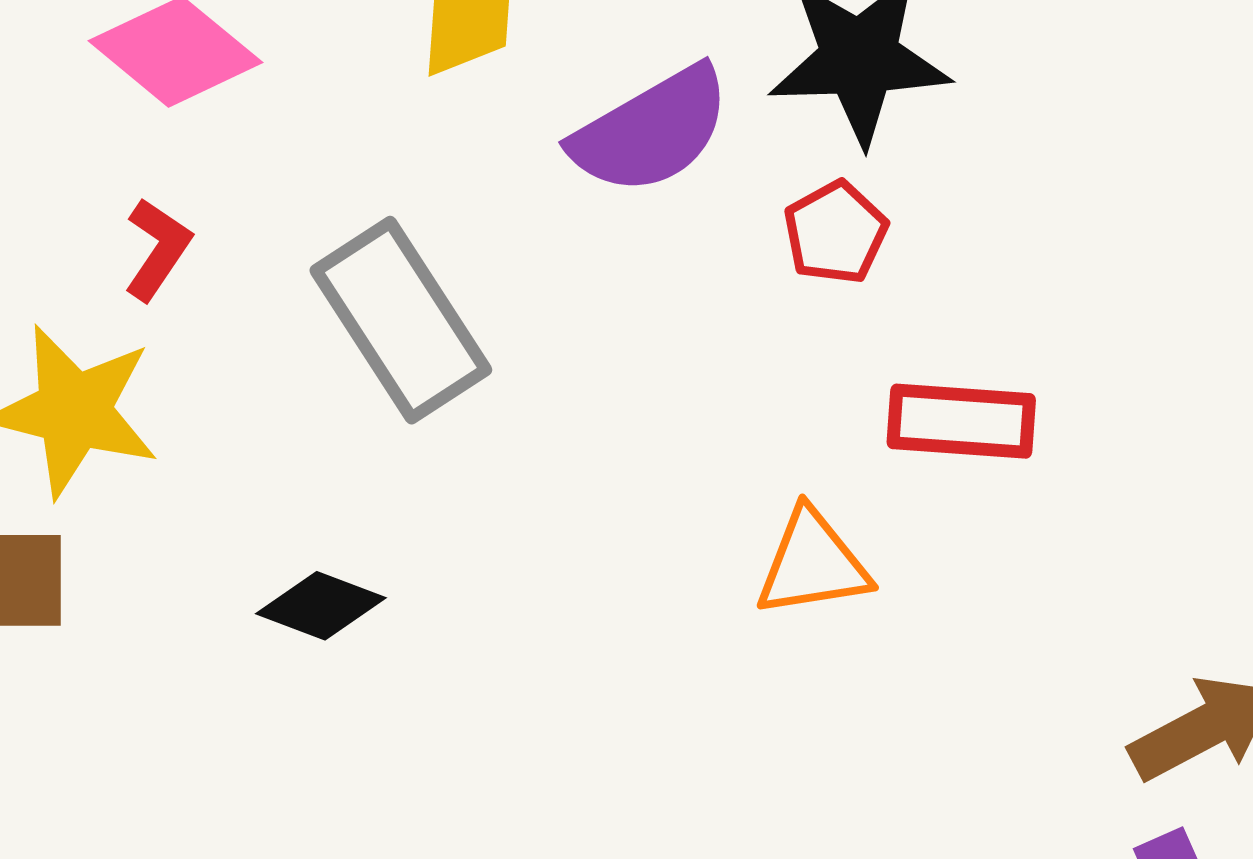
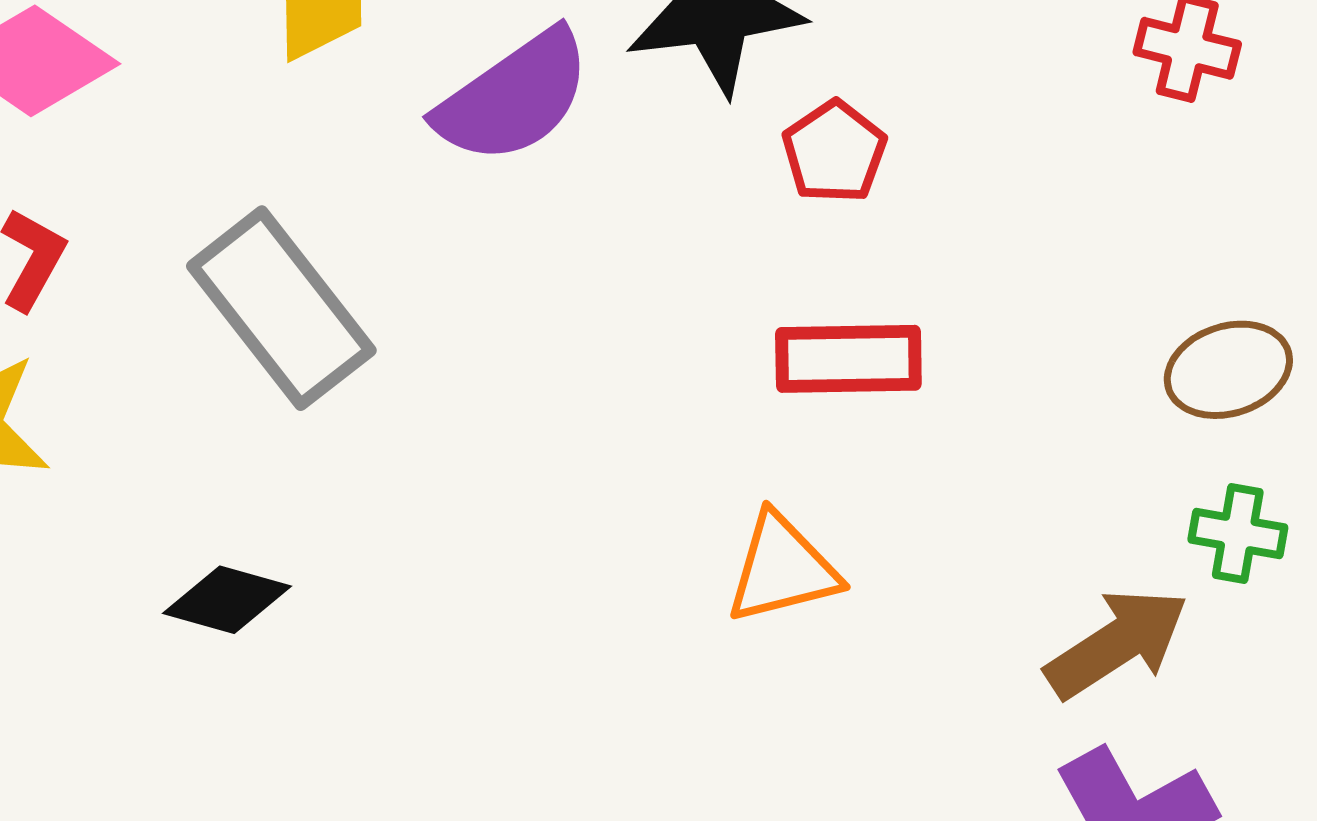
red pentagon: (836, 233) -> (834, 152), moved
orange triangle: (813, 564) -> (782, 569), moved

